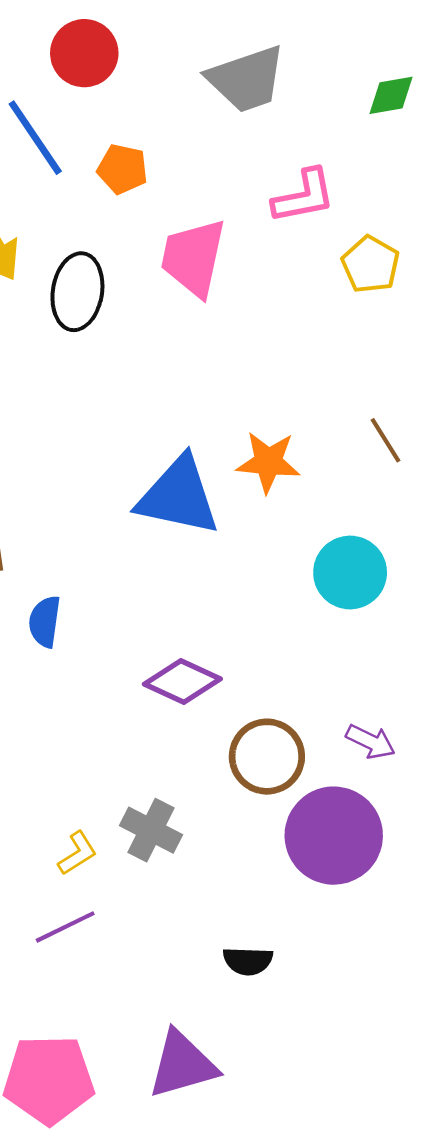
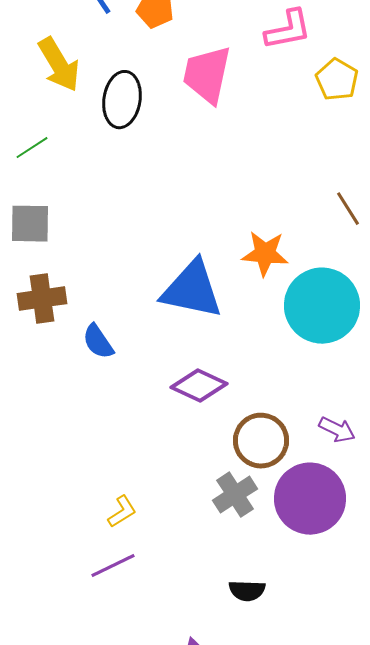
orange star: (268, 462) -> (265, 254), moved
blue triangle: (178, 496) -> (192, 290), moved
cyan circle: (350, 572) -> (322, 306), size x1.4
blue semicircle: (45, 622) -> (98, 342), turned -42
gray cross: (151, 830) -> (235, 495), moved, turned 30

